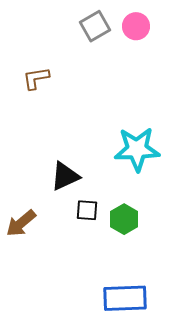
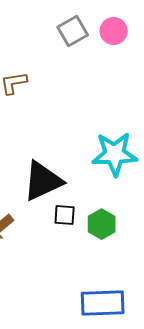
black triangle: (65, 176) -> (43, 181), size x1.4

